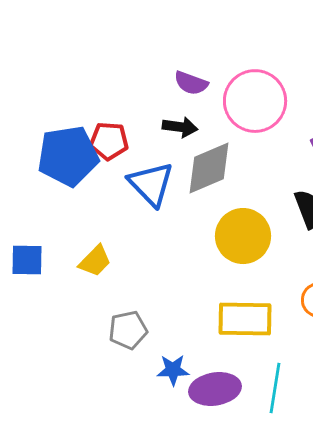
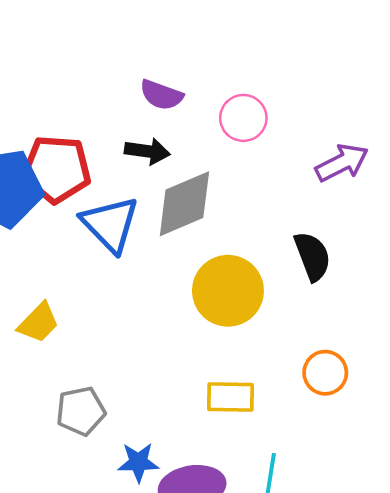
pink circle: (255, 101) -> (243, 118), size x0.6
red pentagon: (109, 141) -> (56, 169), size x1.4
yellow rectangle: (245, 319) -> (231, 397), size x0.7

